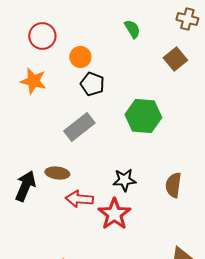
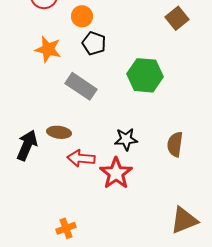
orange star: (33, 81) -> (48, 49), moved
gray rectangle: (79, 127) -> (81, 86), turned 72

